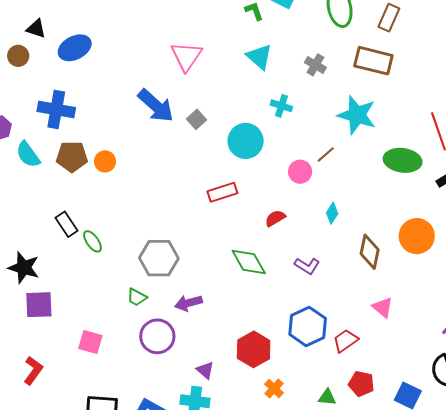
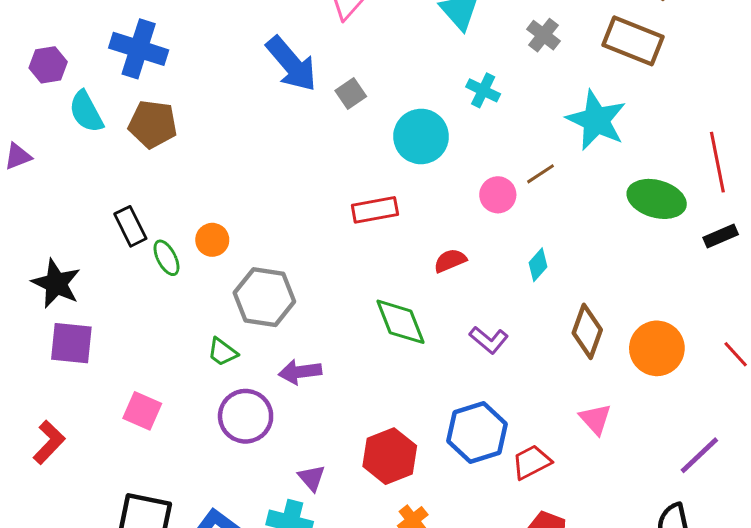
orange circle: (105, 161) -> (212, 240), moved
orange circle: (417, 236) -> (657, 348), moved

